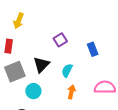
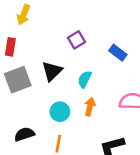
blue rectangle: (93, 49) -> (118, 53), turned -32
cyan circle: (33, 91) -> (60, 112), moved

